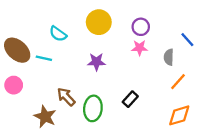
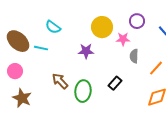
yellow circle: (99, 22) -> (102, 27), moved
purple circle: (141, 27) -> (137, 21), moved
gray semicircle: (169, 57) -> (134, 56), moved
brown star: (45, 117) -> (22, 98), moved

